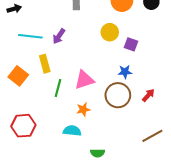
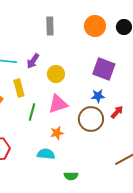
yellow circle: (110, 32) -> (56, 74), moved
purple square: (131, 44) -> (104, 69), size x1.6
red arrow: (148, 95) -> (117, 112), moved

